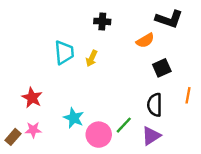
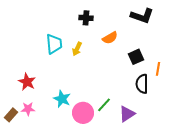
orange semicircle: (145, 40) -> (110, 38), moved
orange line: (188, 95) -> (158, 69), moved
black semicircle: (155, 105) -> (142, 84), moved

